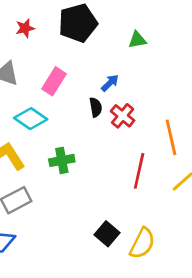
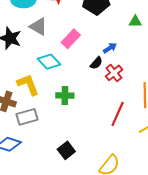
black semicircle: (96, 107) -> (96, 63), turned 40
black square: (107, 234) -> (66, 150), moved

